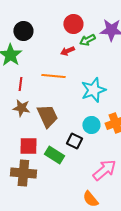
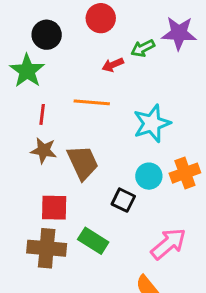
red circle: (73, 24) -> (101, 18), moved
green rectangle: (54, 155) -> (93, 241), moved

